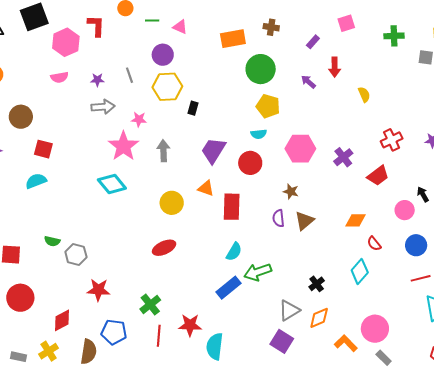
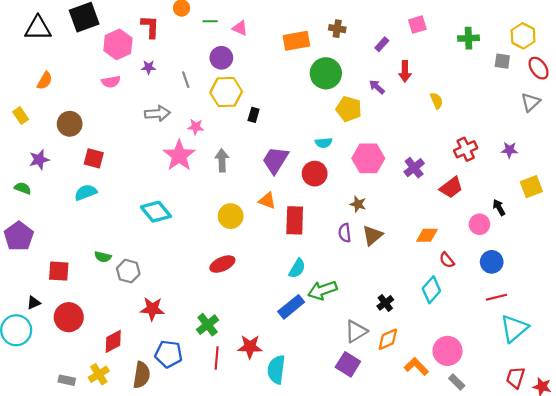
purple star: (97, 80) -> (149, 67), moved
yellow pentagon: (268, 106) -> (349, 109), moved
cyan diamond: (112, 184) -> (156, 212), moved

